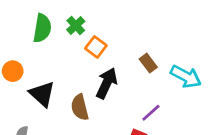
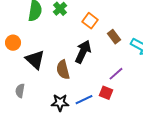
orange square: (96, 47) -> (90, 21), moved

